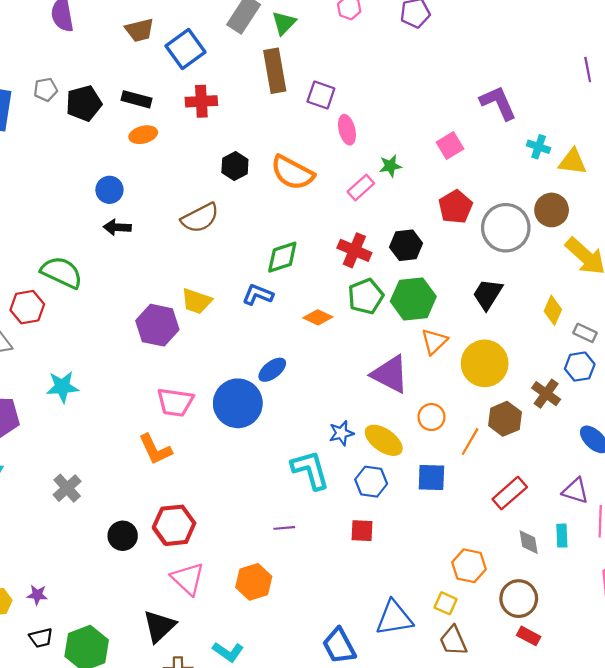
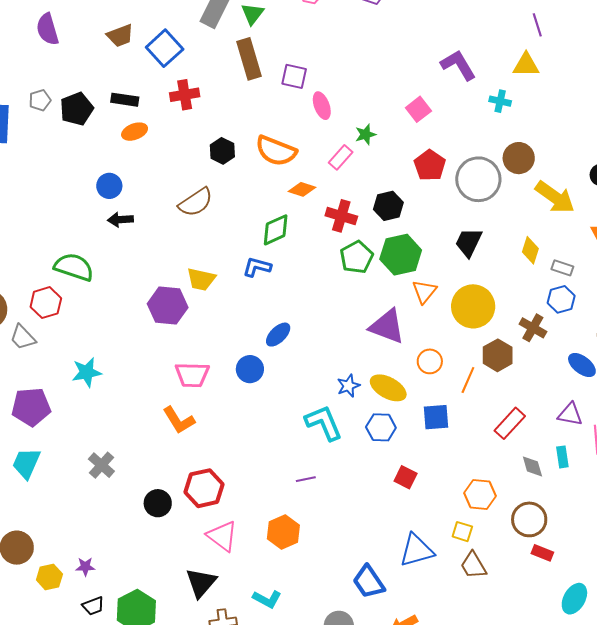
yellow triangle: (573, 162) -> (526, 65), moved
orange diamond: (318, 317) -> (302, 189), moved
blue circle: (238, 403) -> (250, 369), size x0.6
red square: (362, 531) -> (406, 477), moved, turned 30

